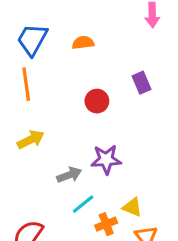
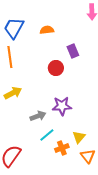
purple rectangle: (142, 83) -> (73, 51), moved
yellow triangle: (132, 207) -> (79, 137), turned 48

